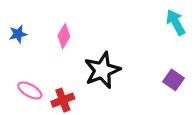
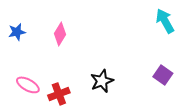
black star: (102, 70) -> (102, 81), moved, size x0.7

